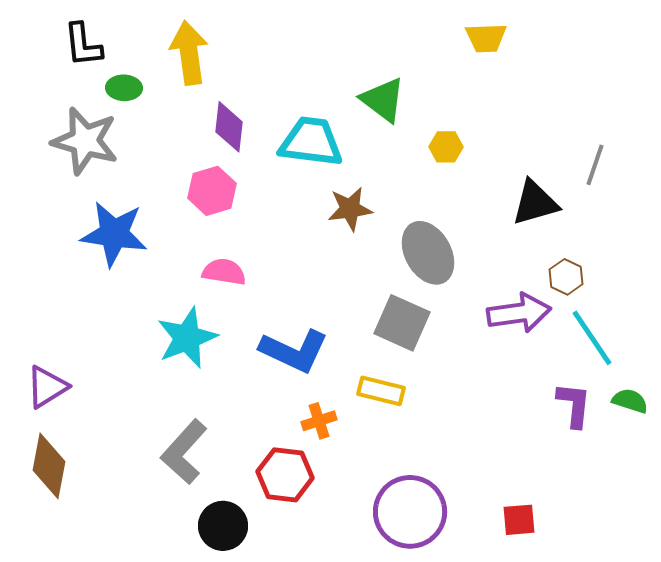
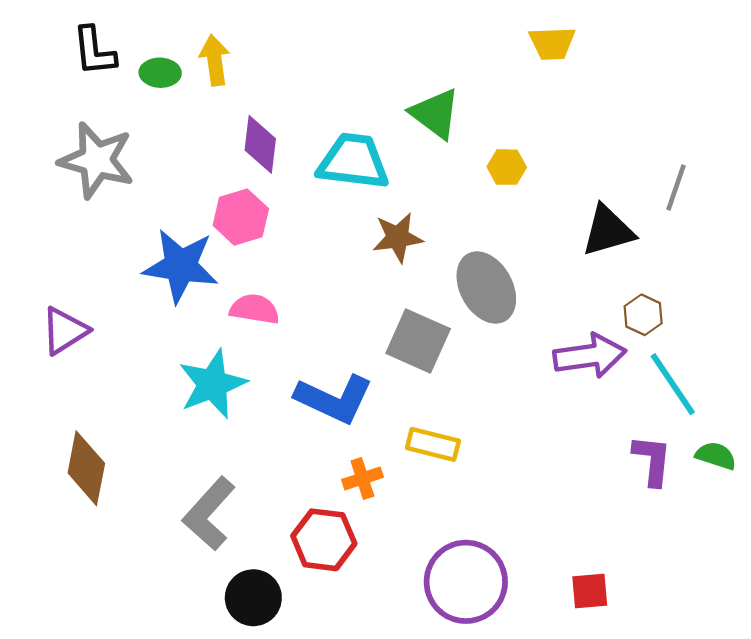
yellow arrow: (189, 53) -> (215, 60), size x0.7
green ellipse: (124, 88) -> (160, 73), moved
blue star: (114, 234) -> (181, 266), moved
gray square: (402, 323) -> (418, 341), moved
purple triangle: (47, 387) -> (65, 331), moved
brown diamond: (49, 466) -> (86, 468), moved

